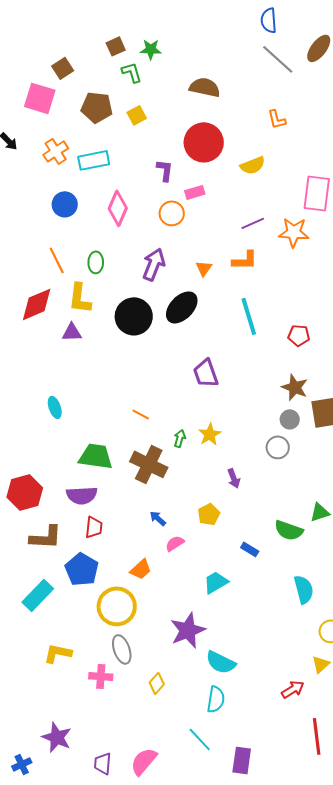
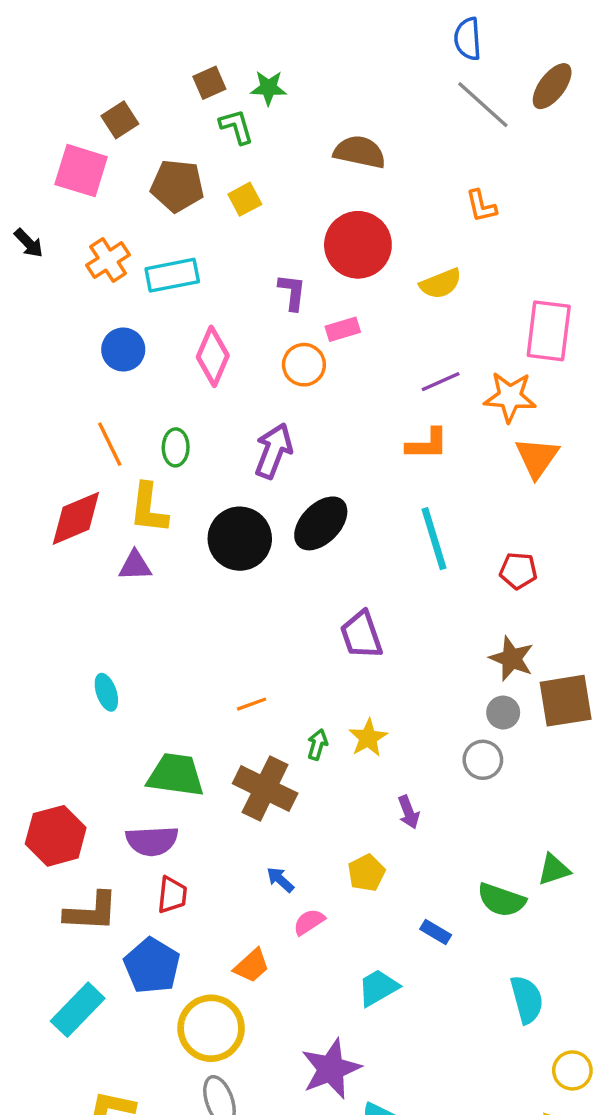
orange triangle: (204, 268) -> (537, 458), moved, size x1.6
orange line: (141, 414) -> (252, 704), turned -48

